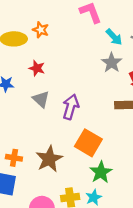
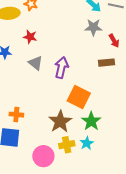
gray star: (112, 63) -> (93, 27), turned -30
brown star: (49, 159) -> (60, 122), moved

